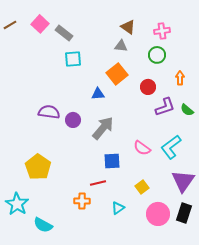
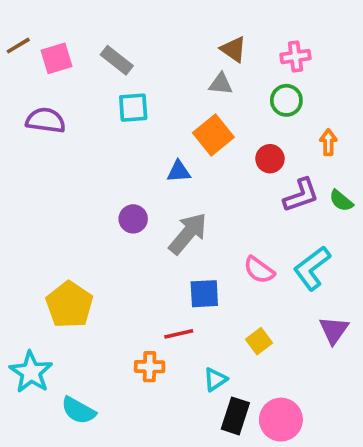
pink square: (40, 24) -> (57, 58), moved, turned 30
purple semicircle: (49, 112) -> (46, 120), moved
purple triangle: (183, 181) -> (334, 330), size x0.7
black rectangle: (184, 213) -> (235, 416), moved
pink circle: (158, 214) -> (281, 420), moved

